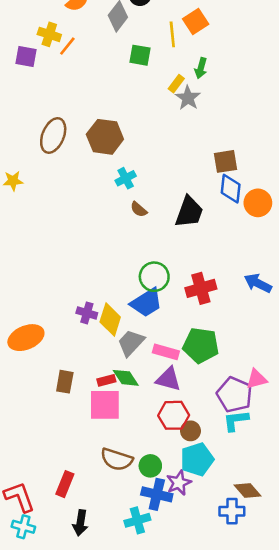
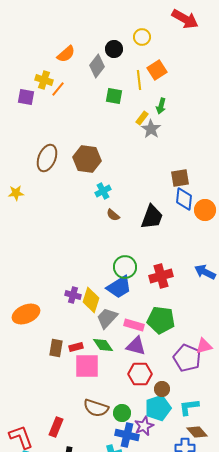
red rectangle: (106, 380) -> (76, 347), moved
cyan L-shape: (236, 421) -> (189, 407), moved
brown circle: (190, 431) -> (162, 389), moved

